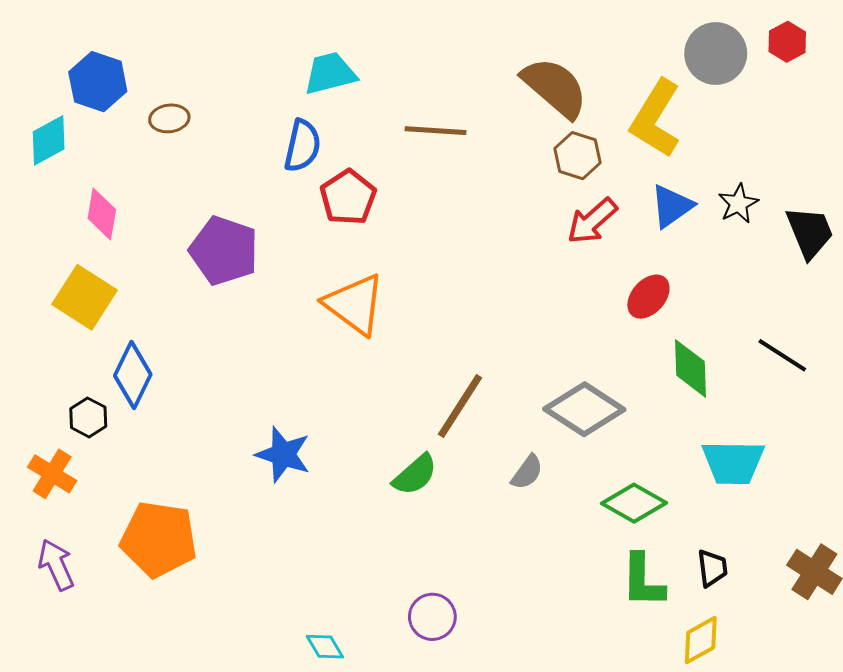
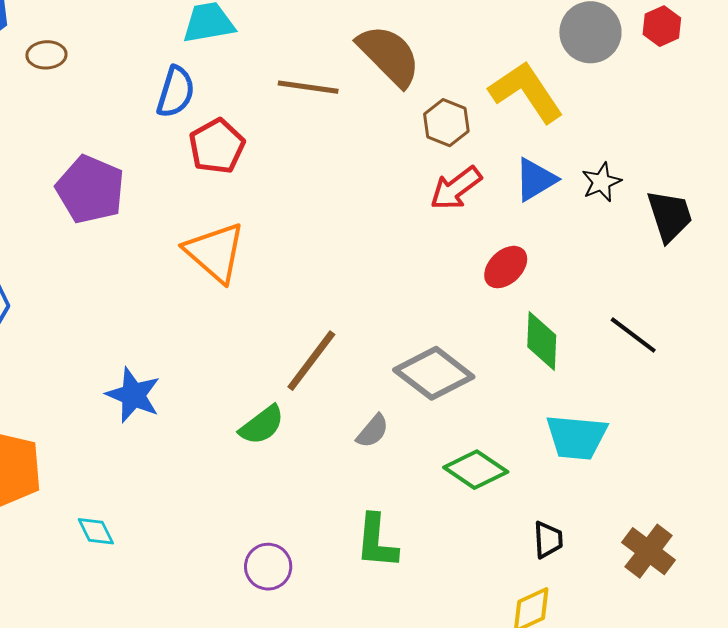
brown semicircle: (555, 87) -> (389, 55), moved
yellow L-shape: (656, 119) -> (526, 92), turned 110
green L-shape: (643, 581) -> (377, 541), moved
cyan diamond: (325, 647) -> (96, 531), moved

